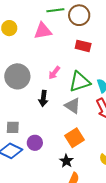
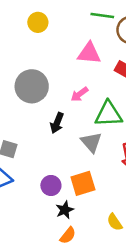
pink triangle: (43, 31) -> (89, 53), moved
purple circle: (35, 143) -> (51, 186), moved

